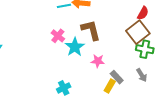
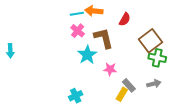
red semicircle: (143, 13) -> (125, 19), moved
pink cross: (58, 36) -> (78, 31), moved
gray arrow: (142, 75) -> (154, 84), turned -72

